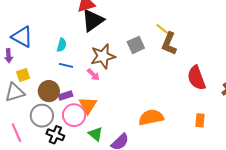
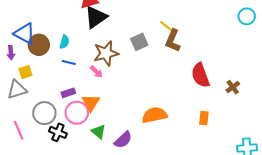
brown circle: (49, 91) -> (39, 45), moved

